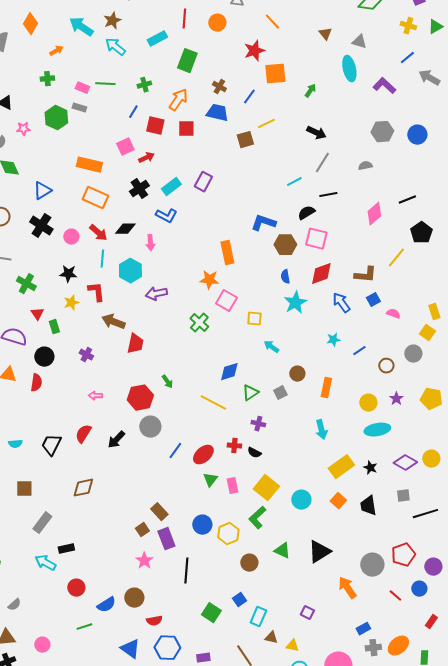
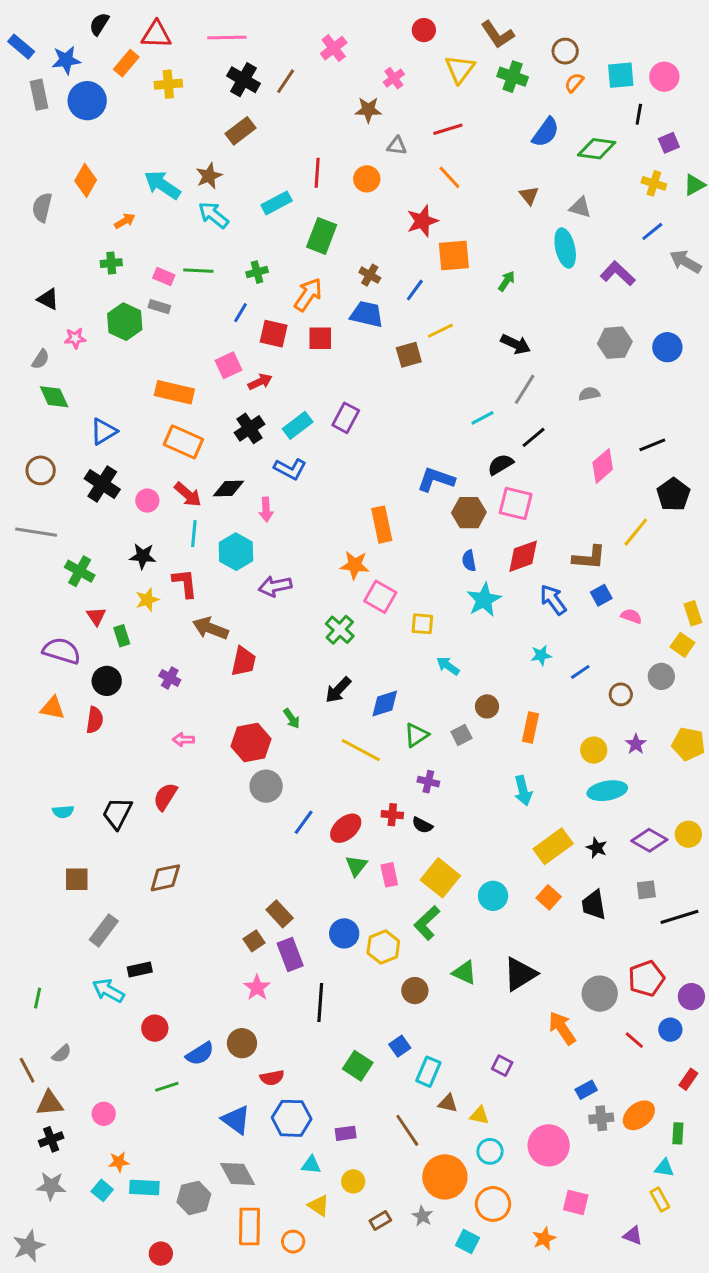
black line: (328, 195) -> (534, 437), turned -30
black arrow: (116, 440) -> (338, 690), moved

